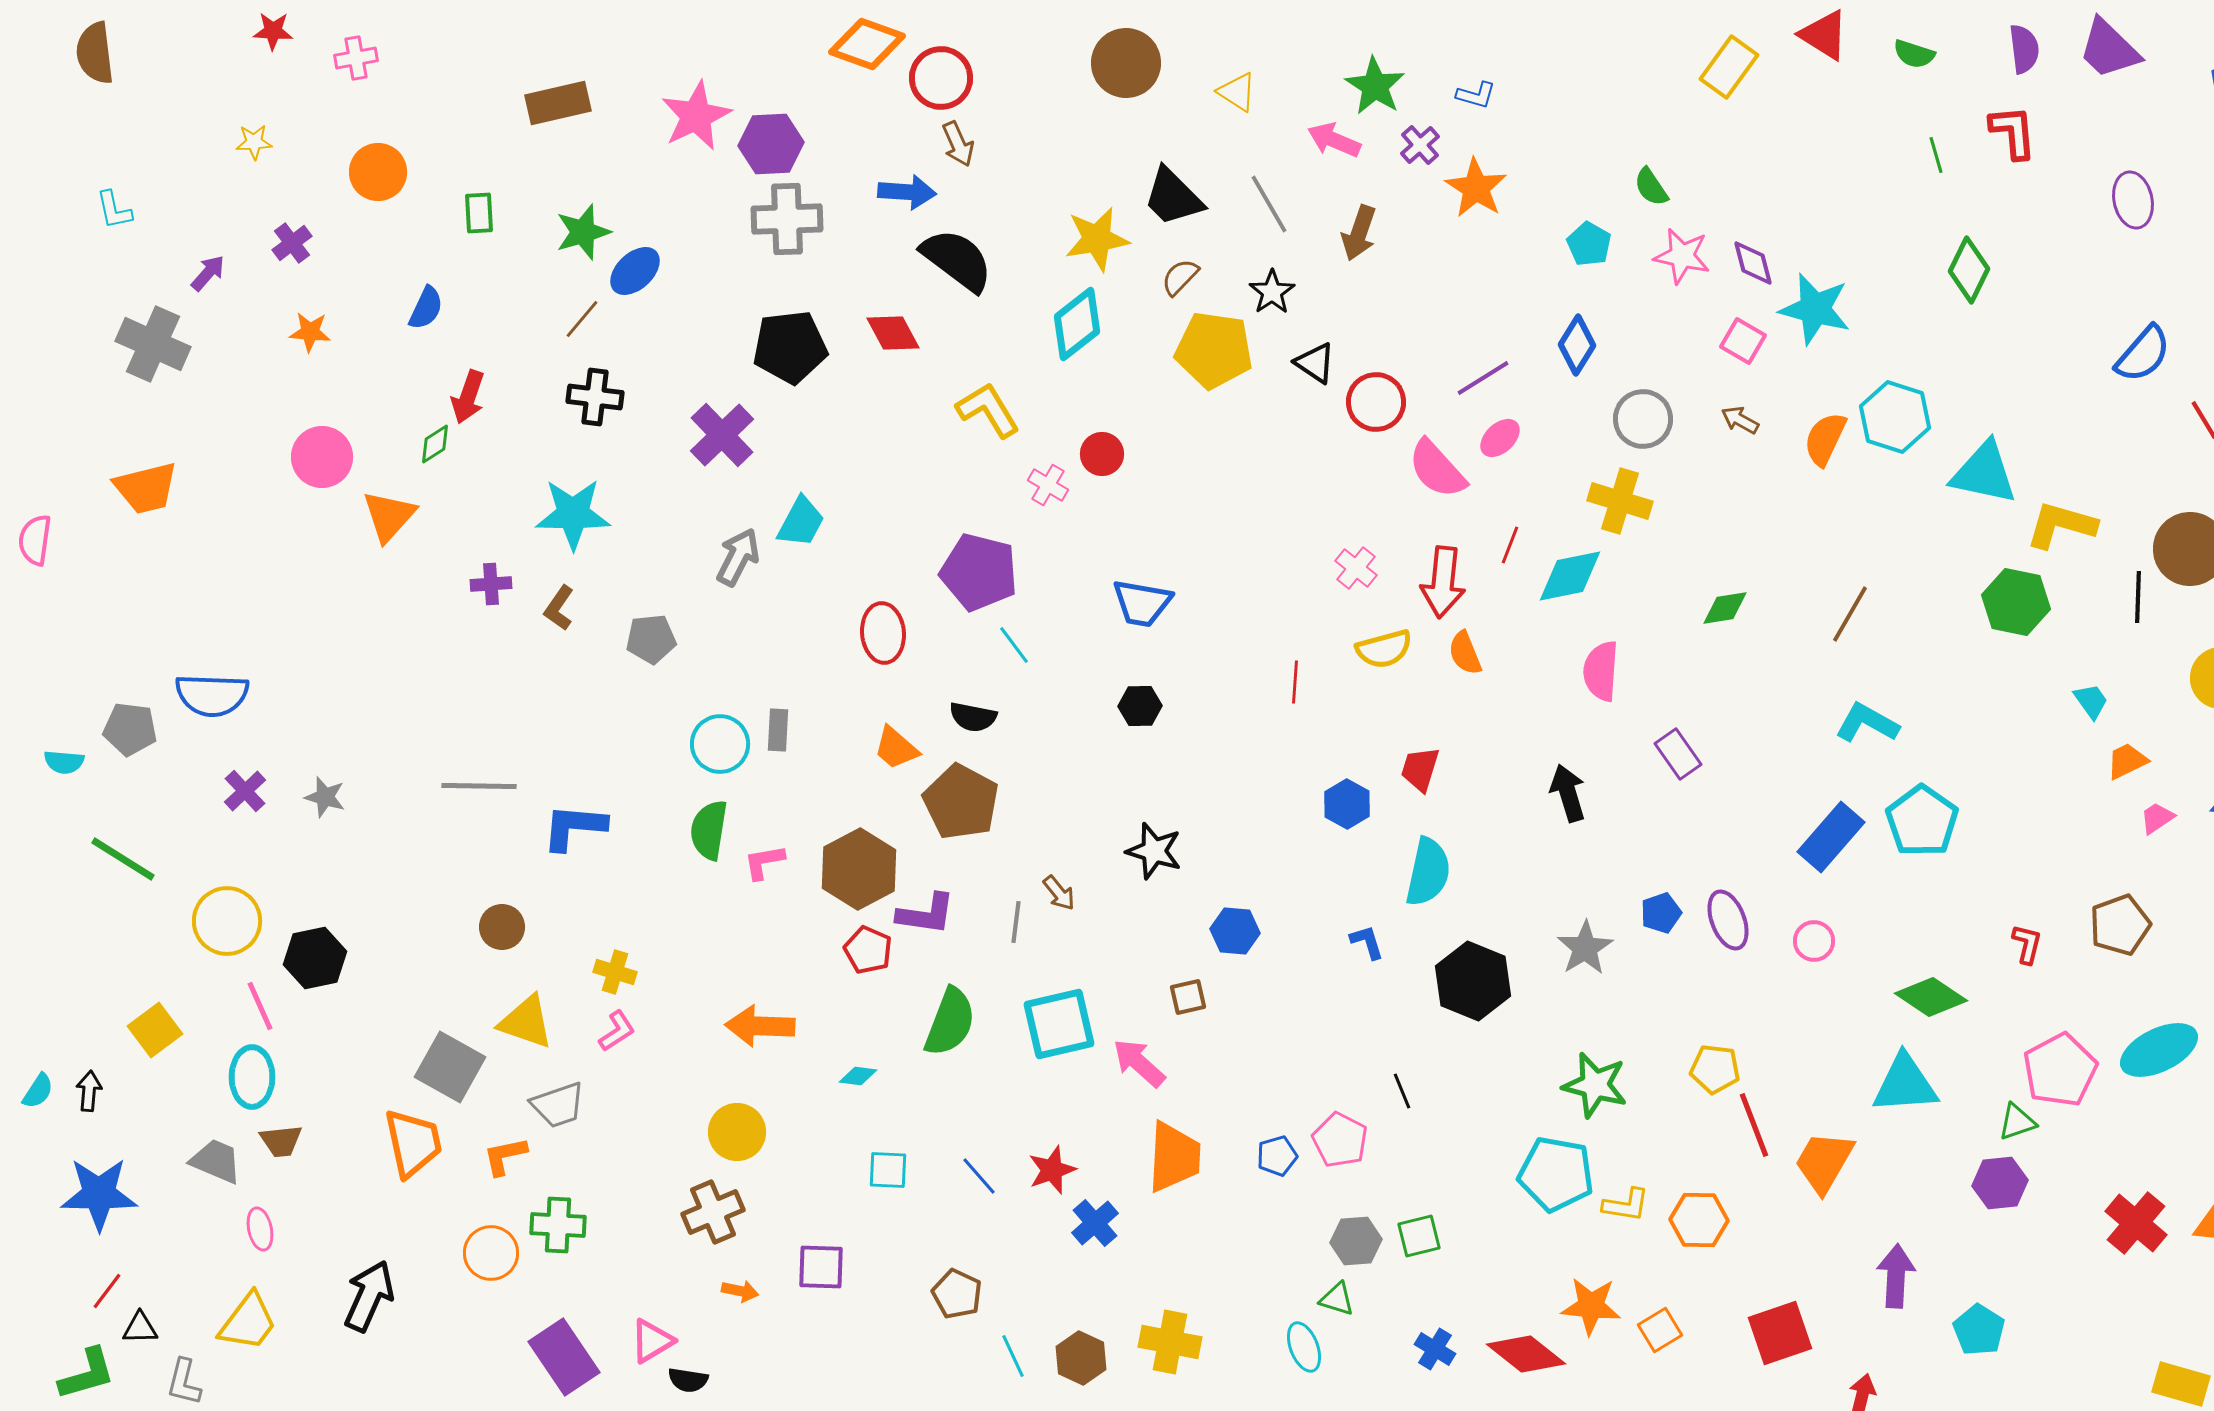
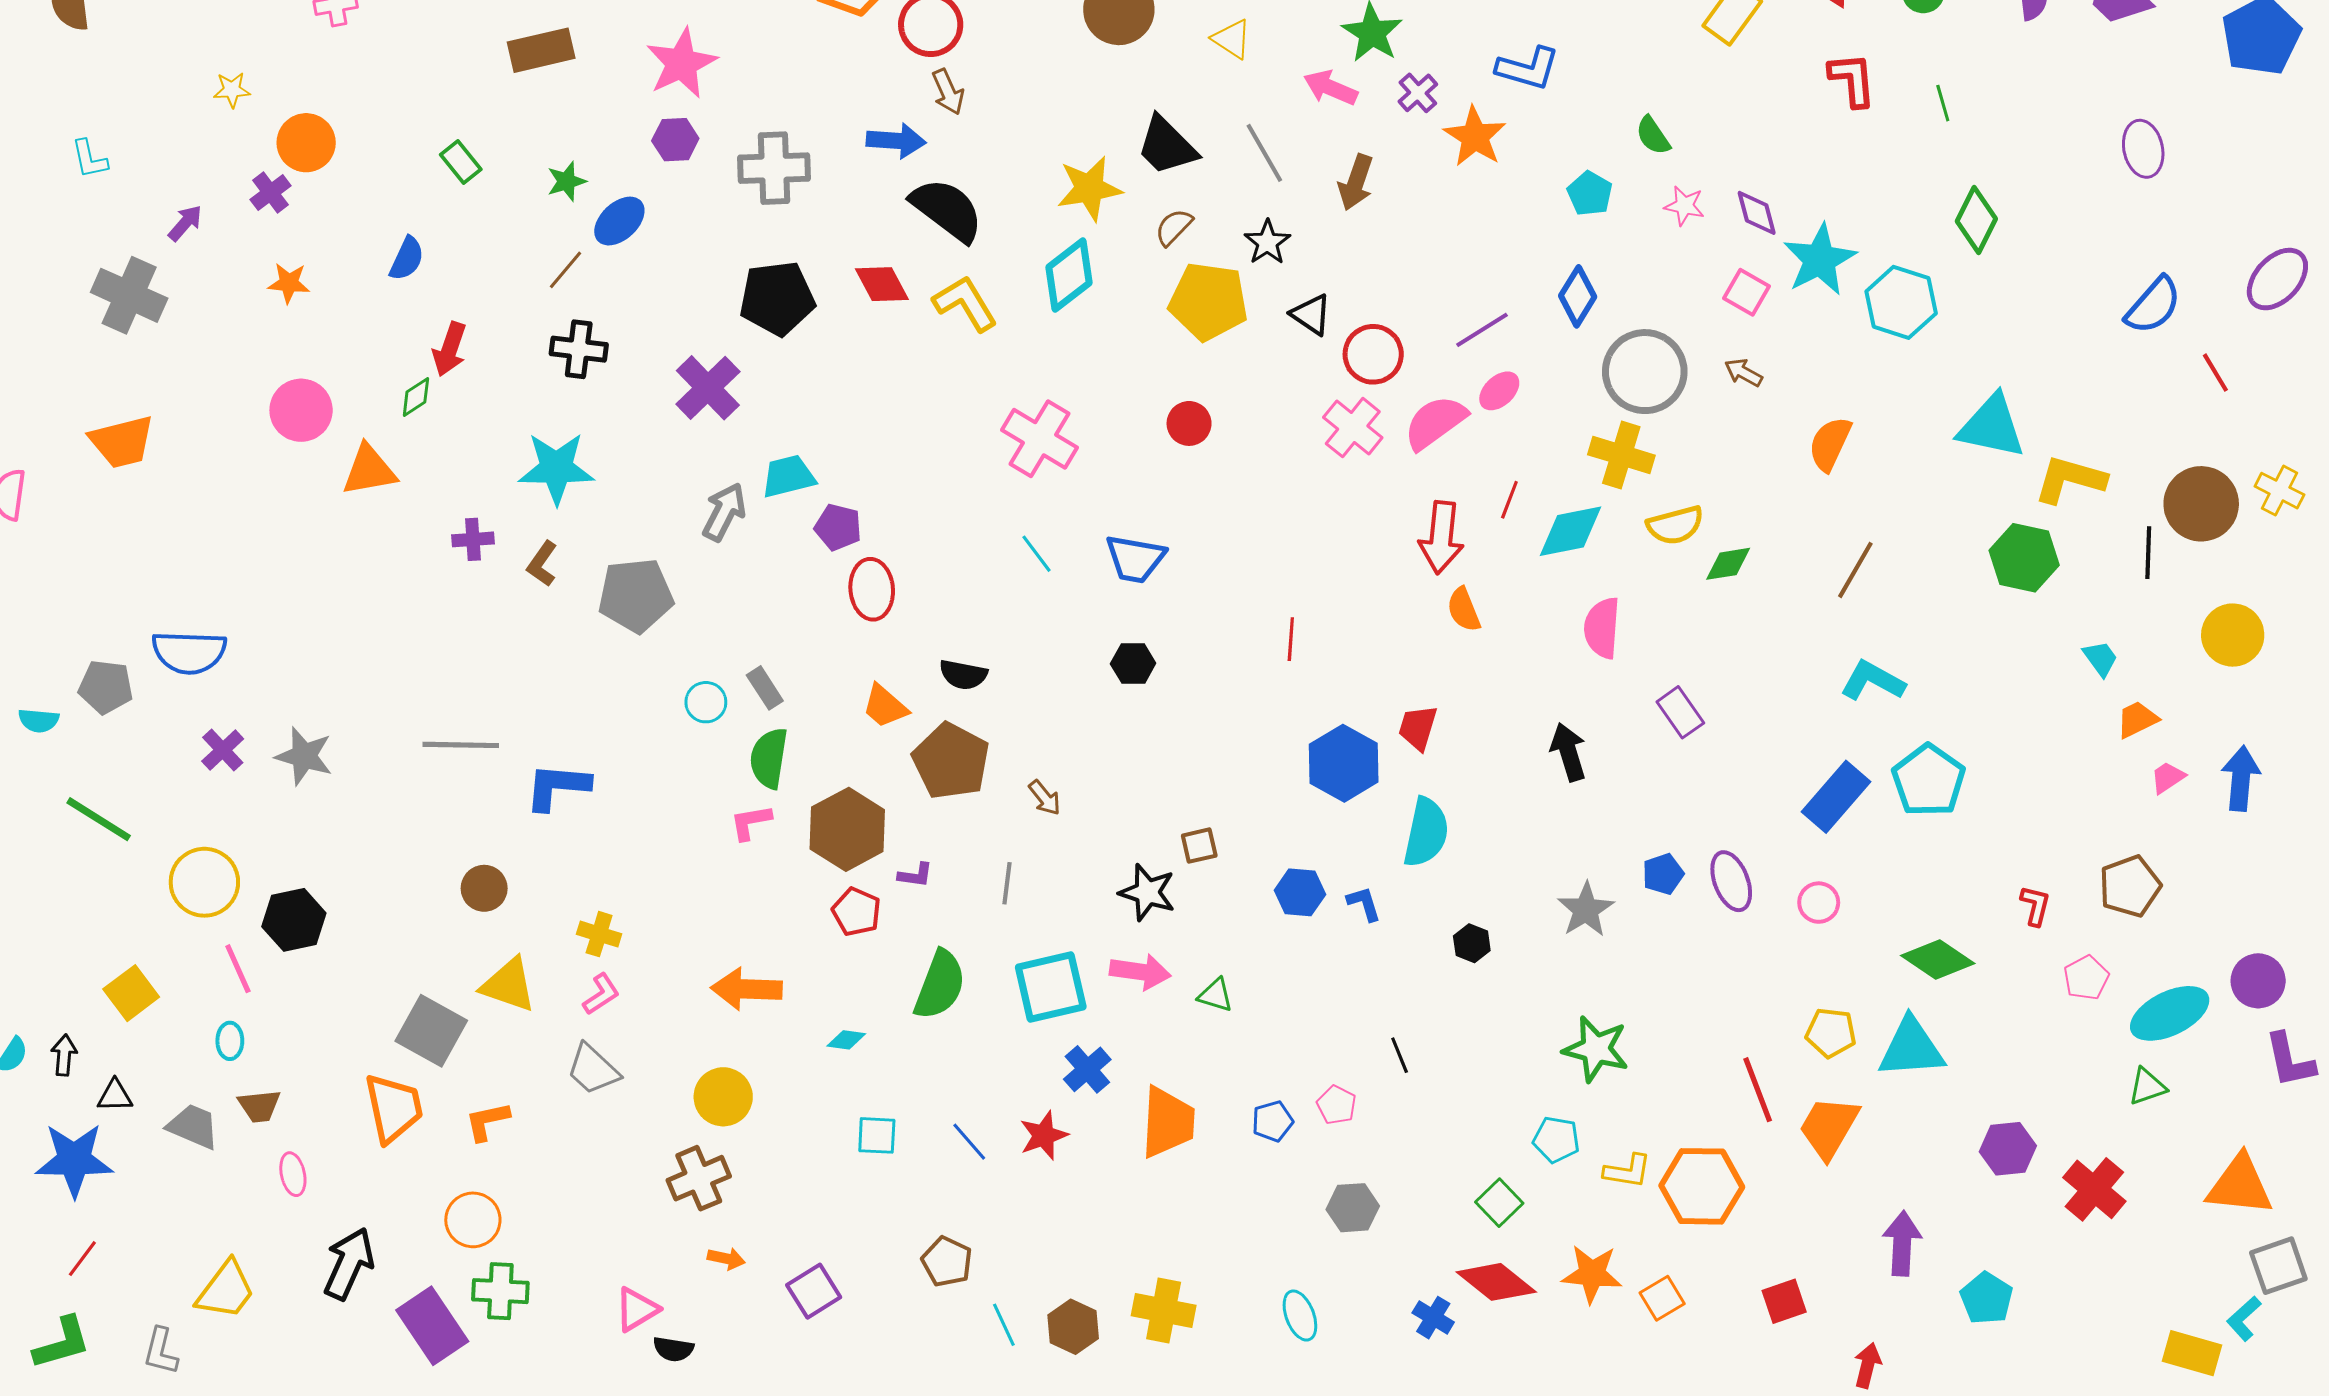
blue L-shape: (1476, 95) -> (1528, 68), moved, size x1.6
red L-shape: (2013, 132) -> (1852, 80), moved
purple hexagon: (771, 144) -> (675, 140), moved, size x0.7
orange circle: (378, 172) -> (306, 143), moved
green rectangle: (479, 213) -> (461, 162), turned -36
green star: (583, 232) -> (567, 181), size x0.7
pink star: (1682, 256) -> (1684, 206), size x0.7
cyan star: (1815, 309) -> (1820, 260), turned 30
yellow L-shape: (988, 410) -> (965, 303), moved
cyan hexagon: (1895, 417) -> (1901, 302), moved
gray circle: (1643, 419) -> (1645, 372), size x1.4
orange semicircle: (1825, 439) -> (1830, 444), moved
red circle: (1102, 454) -> (1189, 423), moved
pink semicircle: (1437, 469) -> (1435, 422), turned 96
pink cross: (1048, 485) -> (1040, 439), size x1.8
orange triangle: (389, 516) -> (369, 470), turned 38
cyan trapezoid: (801, 522) -> (788, 476), turned -132
pink cross: (1356, 568) -> (1353, 428), moved, size x1.4
purple pentagon: (979, 572) -> (838, 527), moved, size x0.6
gray pentagon: (651, 639) -> (636, 595), size x1.5
cyan line: (1014, 645) -> (1036, 554), moved
yellow semicircle: (1384, 649) -> (1675, 525), moved
gray rectangle: (778, 730) -> (765, 688), turned -36
cyan circle: (720, 744) -> (706, 702), size x0.7
gray star: (325, 797) -> (304, 756), size x1.4
blue hexagon: (1347, 804) -> (1344, 763), size x1.5
green semicircle: (709, 830) -> (769, 758), moved
black star: (1154, 851) -> (1147, 892), moved
brown arrow: (1059, 893) -> (1045, 798), moved
purple L-shape: (926, 914) -> (915, 875), size x0.6
blue hexagon: (1235, 931) -> (1300, 892), moved
black hexagon: (1473, 981) -> (1472, 943), size x0.5
brown square: (1188, 997) -> (1199, 846), moved
pink arrow: (1139, 1063) -> (1140, 972), moved, turned 146
yellow pentagon: (1715, 1069) -> (1831, 1033), moved
pink pentagon: (2060, 1070) -> (2086, 978), moved, size x0.6
cyan ellipse: (252, 1077) -> (230, 1041), size x0.6
gray trapezoid: (558, 1105) -> (593, 1069), moved, turned 62
green triangle: (2017, 1122) -> (2147, 1087), moved
pink pentagon: (1340, 1140) -> (1337, 1105), size x0.7
cyan pentagon: (1556, 1174) -> (1556, 1140), size x0.6
orange hexagon: (1699, 1220) -> (1702, 1186), size x1.4
blue cross: (1095, 1223) -> (1087, 1069), moved
red cross: (2136, 1223) -> (2094, 1189), moved
green cross: (558, 1225) -> (500, 1291), moved
pink ellipse: (260, 1229) -> (293, 1174), moved
green square: (1419, 1236) -> (1499, 1203), moved, turned -30
purple square: (821, 1267) -> (814, 1291), moved, turned -34
green triangle: (1337, 1299) -> (1215, 995), moved
black triangle: (140, 1328) -> (115, 1096), moved
red square: (1780, 1333) -> (1784, 1301), size x0.7
red diamond: (1526, 1354) -> (1496, 1282), moved
purple rectangle: (564, 1357) -> (432, 1326), moved

